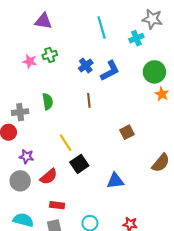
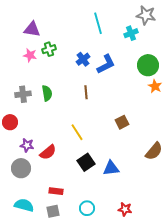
purple triangle: (43, 21) -> (32, 29), moved
gray cross: (20, 112) -> (23, 94), moved
yellow line: (66, 143) -> (77, 132), moved
black square: (79, 164) -> (86, 162), moved
red semicircle: (49, 177) -> (48, 152), moved

